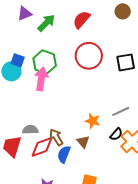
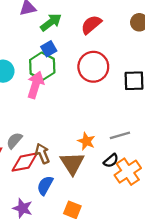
blue square: (18, 60) -> (49, 49), moved, turned 32
gray semicircle: (30, 130) -> (14, 141), turned -56
brown triangle: (83, 142) -> (72, 163), size x1.6
blue semicircle: (64, 154) -> (45, 185), moved

